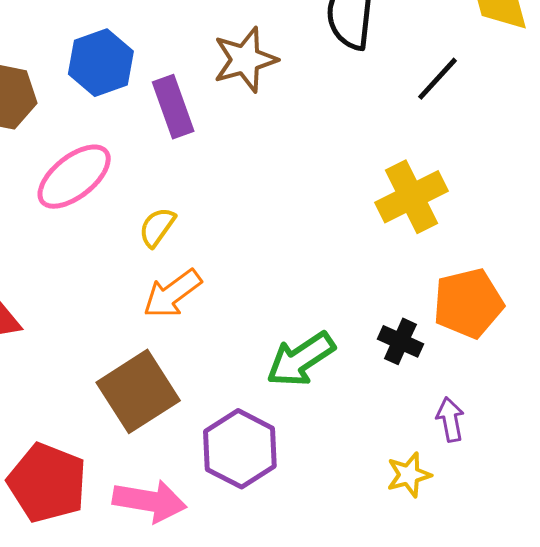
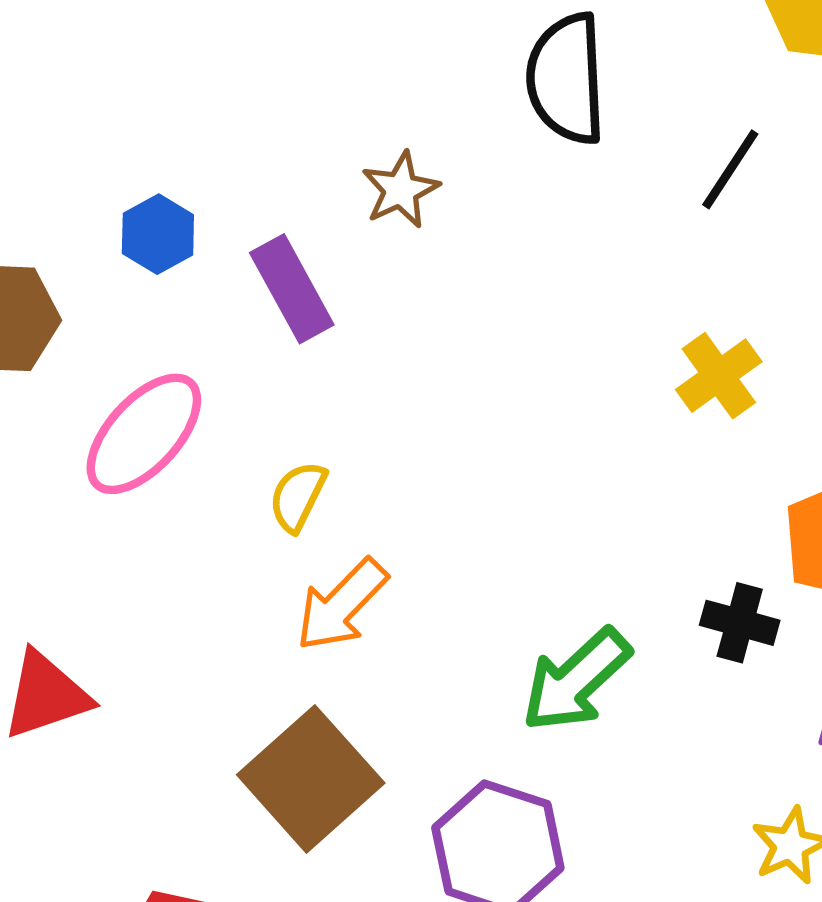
brown star: (245, 60) -> (401, 190), size x0.7
blue hexagon: (101, 63) -> (158, 234), size x0.7
yellow cross: (412, 197) -> (719, 376), size x0.7

